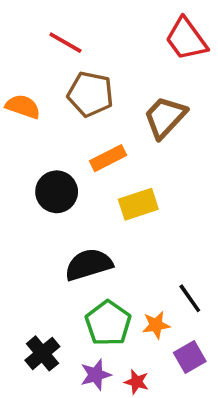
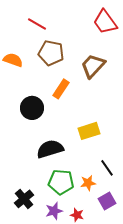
orange rectangle: (108, 158) -> (61, 89), turned -30
yellow rectangle: (138, 204) -> (89, 131), moved
green pentagon: (108, 323) -> (61, 182), turned -30

